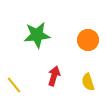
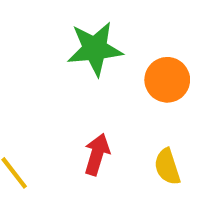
green star: (37, 35) -> (95, 49), moved

